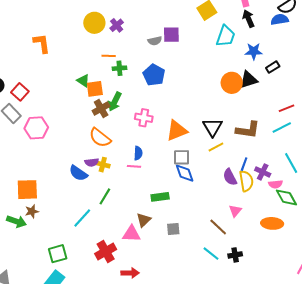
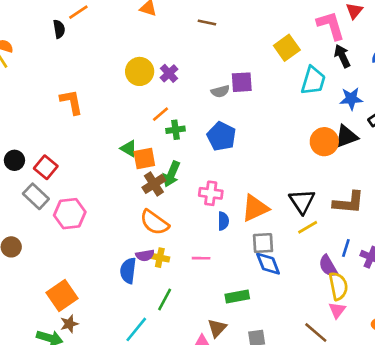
orange line: (109, 56) -> (160, 114), turned -40
blue semicircle: (138, 153) -> (223, 221), moved
blue semicircle: (78, 173) -> (128, 271), turned 66
yellow semicircle: (246, 181) -> (338, 286), moved
orange square: (27, 190) -> (62, 295), turned -30

